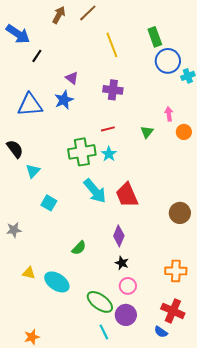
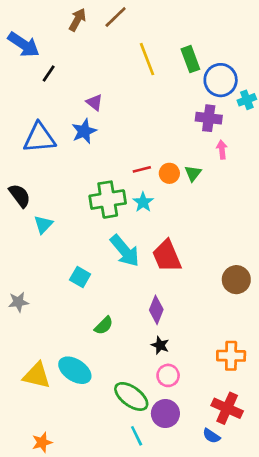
green rectangle: (155, 37) -> (190, 59), moved
purple cross: (113, 90) -> (209, 118), moved
orange circle: (184, 132) -> (169, 173), moved
cyan square: (49, 203) -> (80, 277), moved
yellow triangle: (29, 273) -> (37, 375), moved, size x1.6

